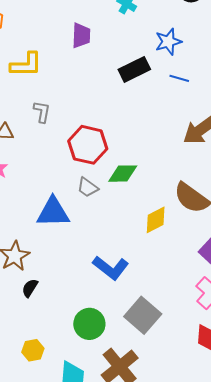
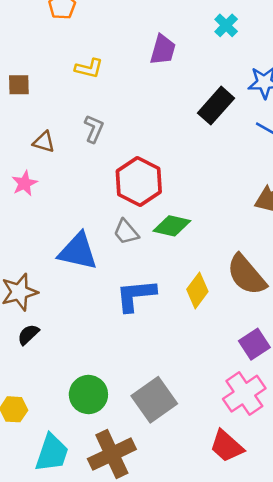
yellow L-shape: (26, 65) -> (89, 68), size x0.7
black rectangle: (134, 69) -> (216, 106), turned -36
yellow diamond: (156, 220) -> (197, 290), turned -40
blue L-shape: (111, 268) -> (136, 295), moved, turned 123

